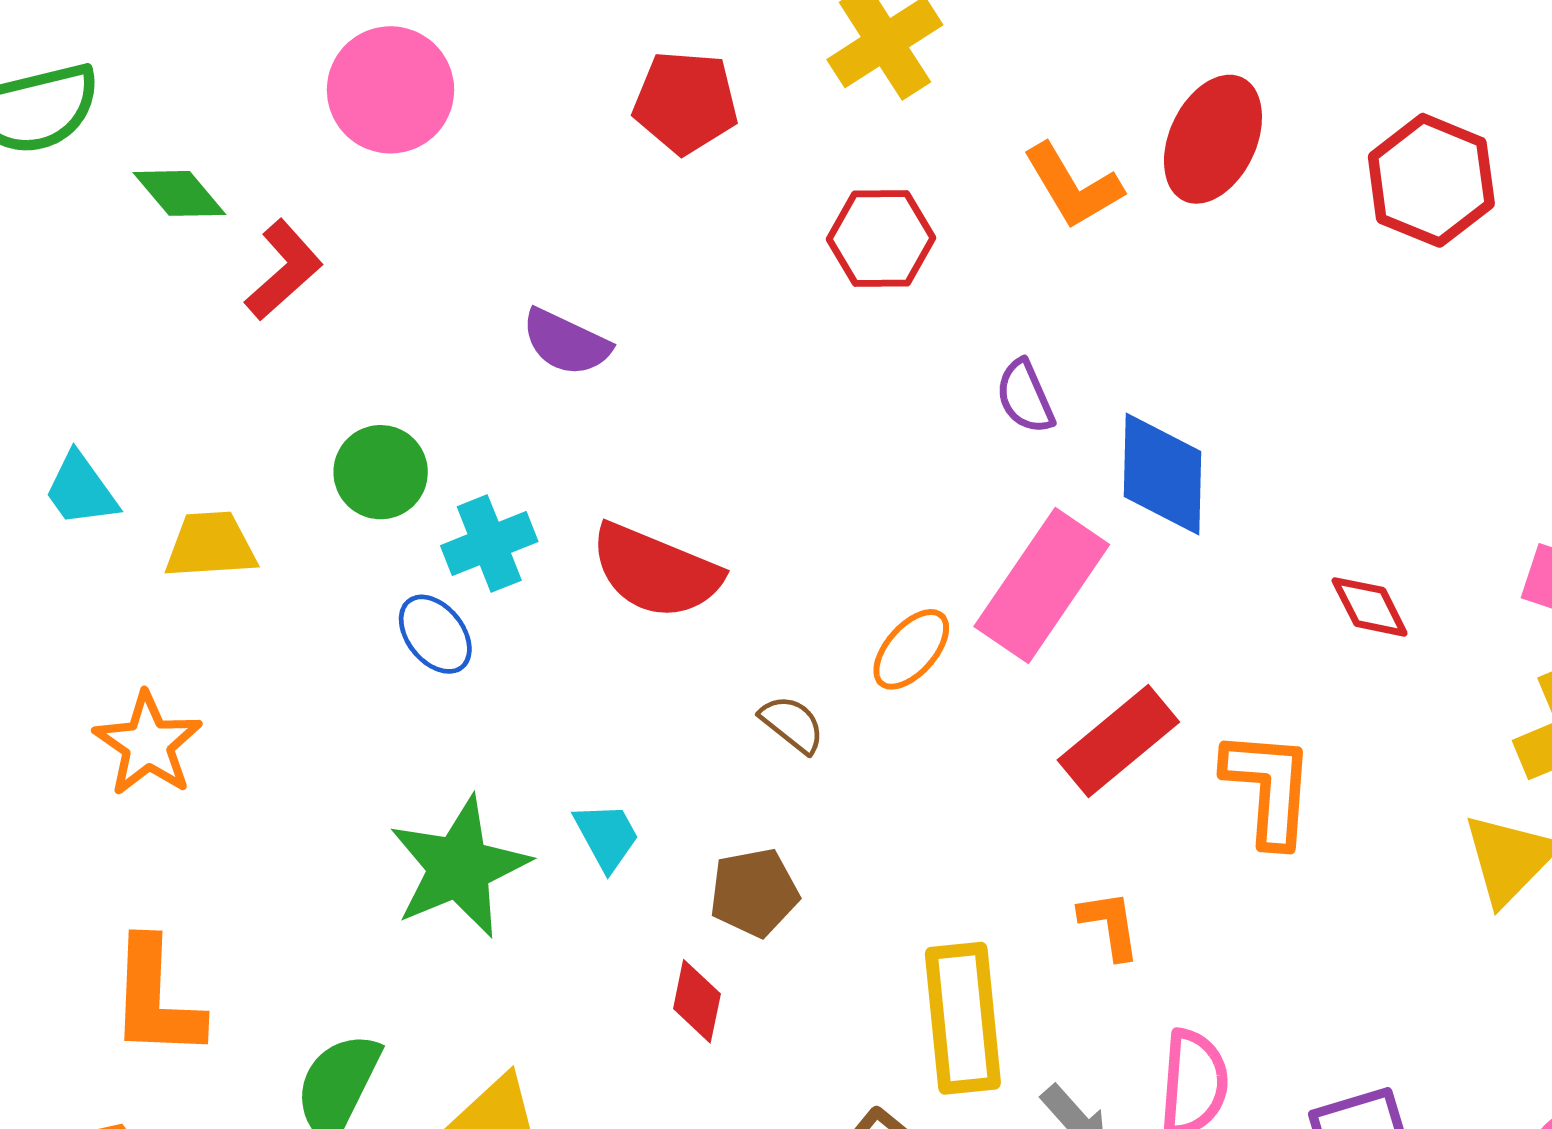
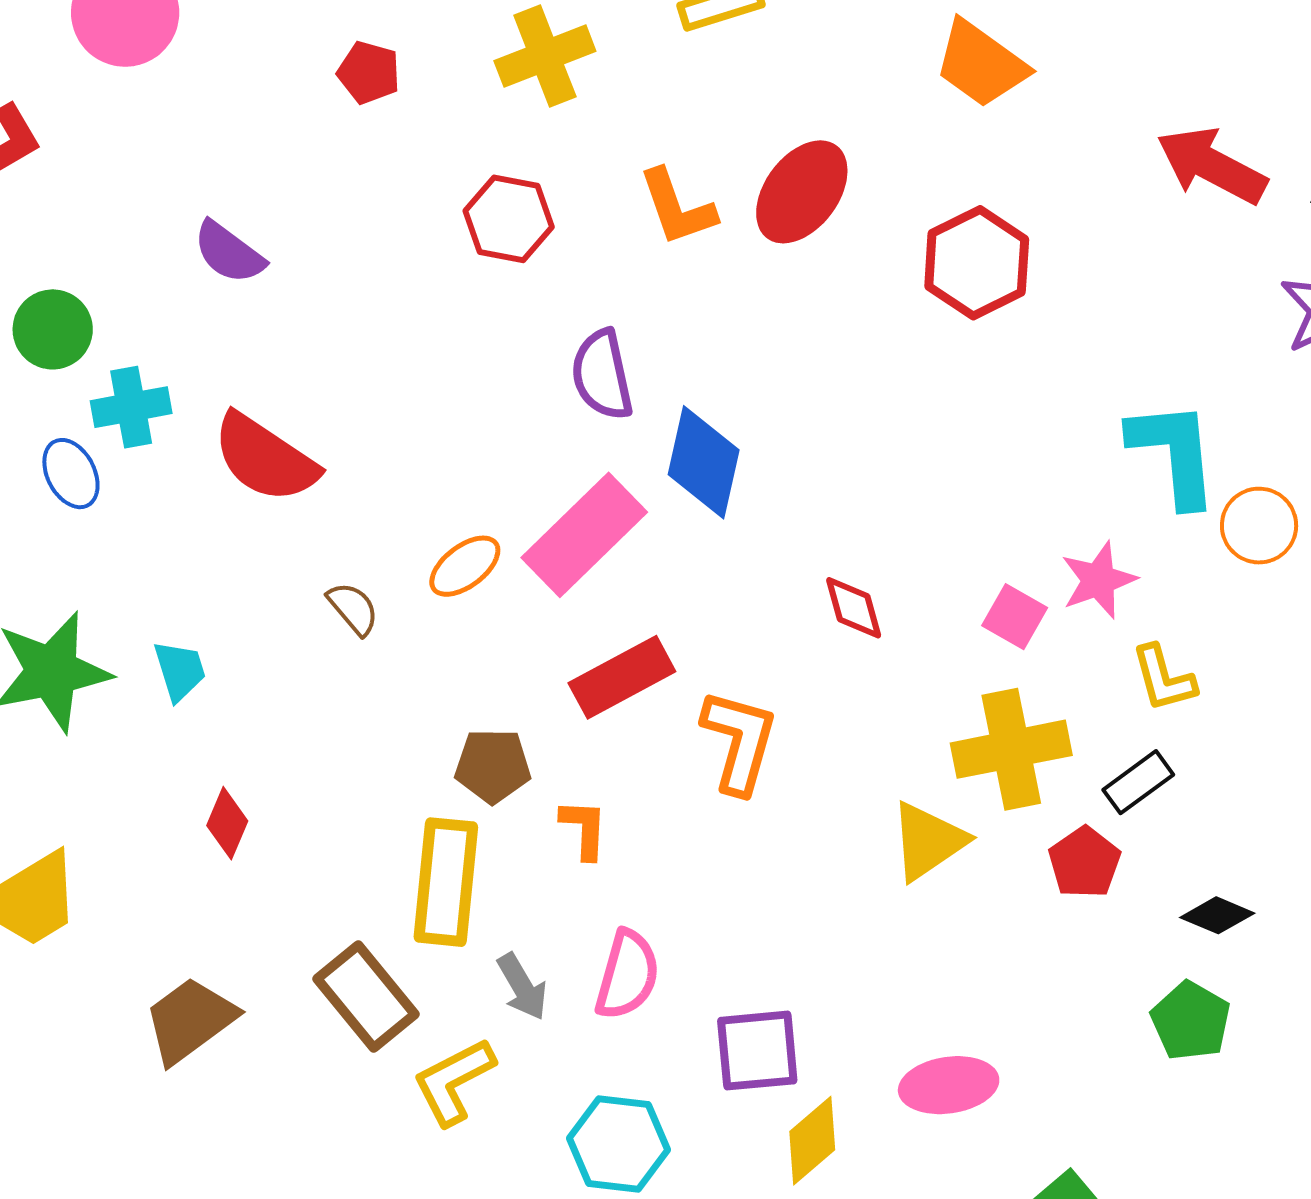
red pentagon: (686, 102) -> (369, 73), size x0.7
purple semicircle: (1025, 397) -> (602, 375), size x1.4
brown pentagon: (754, 893) -> (493, 766), moved

